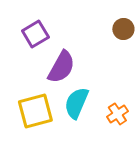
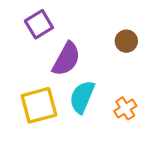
brown circle: (123, 29) -> (126, 41), moved

